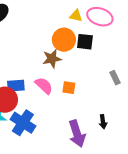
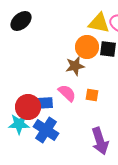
yellow triangle: (76, 16) -> (99, 23), size x1.6
blue rectangle: (16, 86) -> (44, 103), moved

